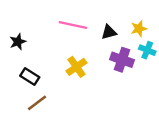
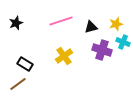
pink line: (73, 25) -> (61, 21), turned -30
black star: (18, 42) -> (16, 23), moved
brown line: (37, 103) -> (18, 84), moved

